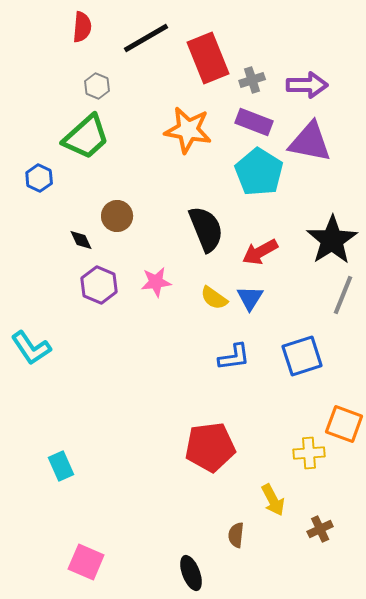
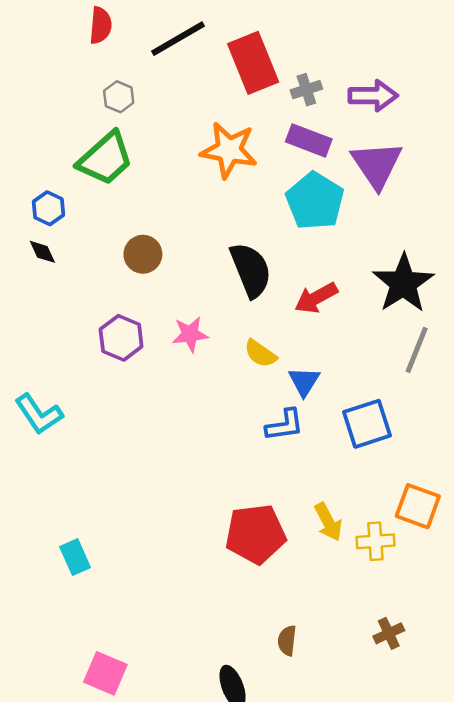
purple triangle: (310, 142) -> (377, 165), turned 45
black diamond: (81, 240) -> (42, 252), moved
blue triangle: (250, 298) -> (304, 381), moved
yellow arrow: (273, 500) -> (328, 522), moved

